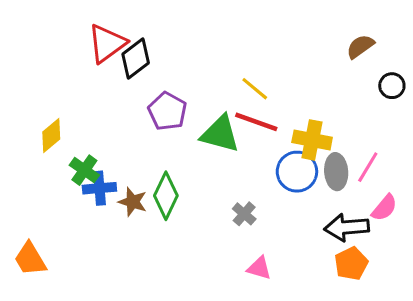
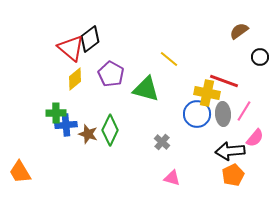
red triangle: (107, 43) -> (71, 48), moved, turned -44
red line: (256, 122) -> (224, 81), moved
yellow diamond: (51, 135) -> (75, 79), moved
green cross: (84, 170) -> (56, 113), turned -36

